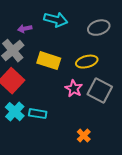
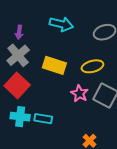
purple arrow: (25, 29) -> (19, 32), moved, turned -72
cyan cross: (15, 112) -> (20, 117), turned -36

